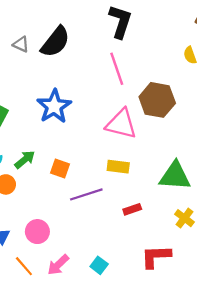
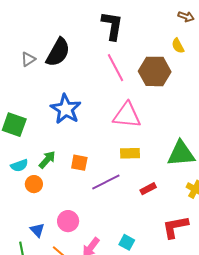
gray triangle: (21, 44) -> (28, 59), turned -49
brown hexagon: (157, 100) -> (155, 71), moved

